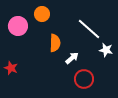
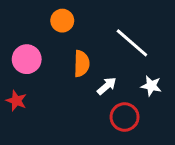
pink circle: (18, 26) -> (27, 59), moved
white star: (106, 50) -> (151, 86), moved

